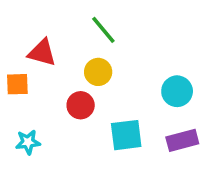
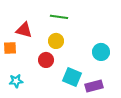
green line: (103, 30) -> (59, 17), turned -42
cyan square: (126, 135) -> (72, 77), turned 30
purple rectangle: (182, 140) -> (94, 86), moved

